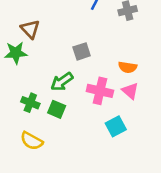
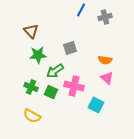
green star: (16, 53) -> (38, 55), moved
pink cross: (100, 91) -> (74, 86), moved
cyan square: (116, 126) -> (96, 105), turned -35

